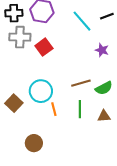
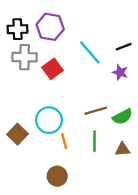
black line: (107, 16) -> (124, 47), moved
cyan line: (82, 21) -> (90, 52), moved
brown circle: (34, 143) -> (57, 176), moved

